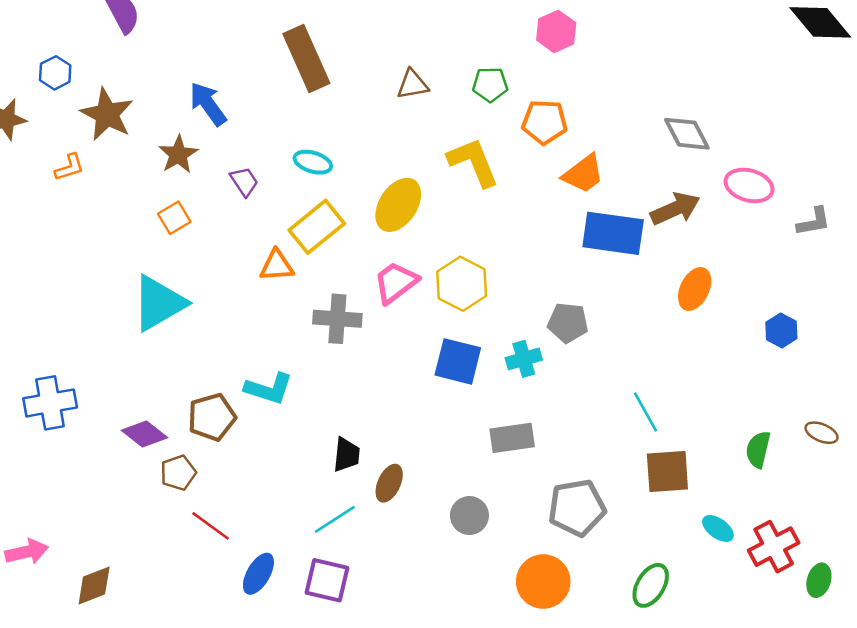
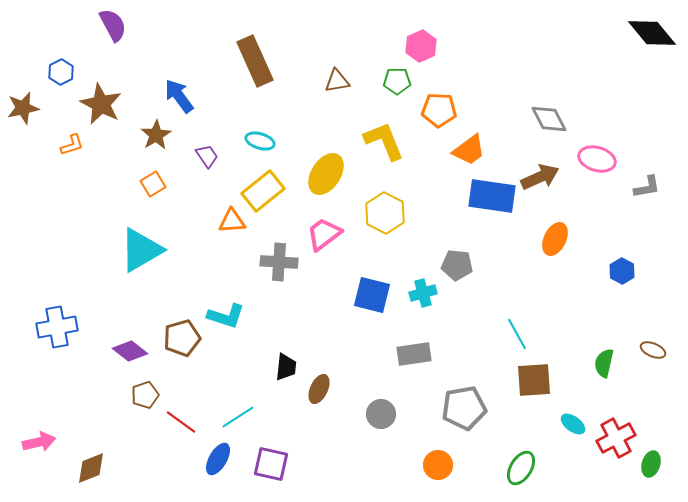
pink hexagon: (556, 31) -> (421, 46), moved
yellow hexagon: (462, 284) -> (385, 213), moved
brown pentagon: (178, 473) -> (145, 395), moved
cyan line: (335, 519) -> (238, 417), moved
orange circle: (543, 582) -> (438, 465), size x0.7

